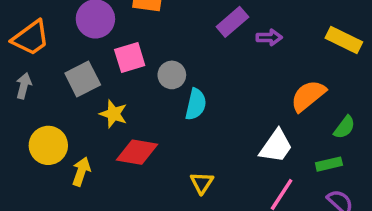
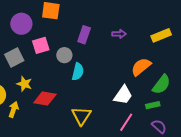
purple rectangle: (232, 22) -> (84, 35), moved, turned -30
yellow rectangle: (344, 40) -> (161, 35), turned -48
yellow star: (113, 114) -> (24, 84), moved
green semicircle: (344, 127) -> (161, 84), size x1.5
yellow triangle: (202, 183) -> (81, 116), size x1.5

